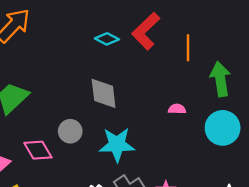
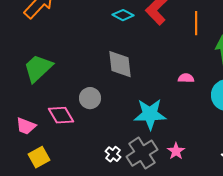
cyan star: (117, 145) -> (150, 114), moved

